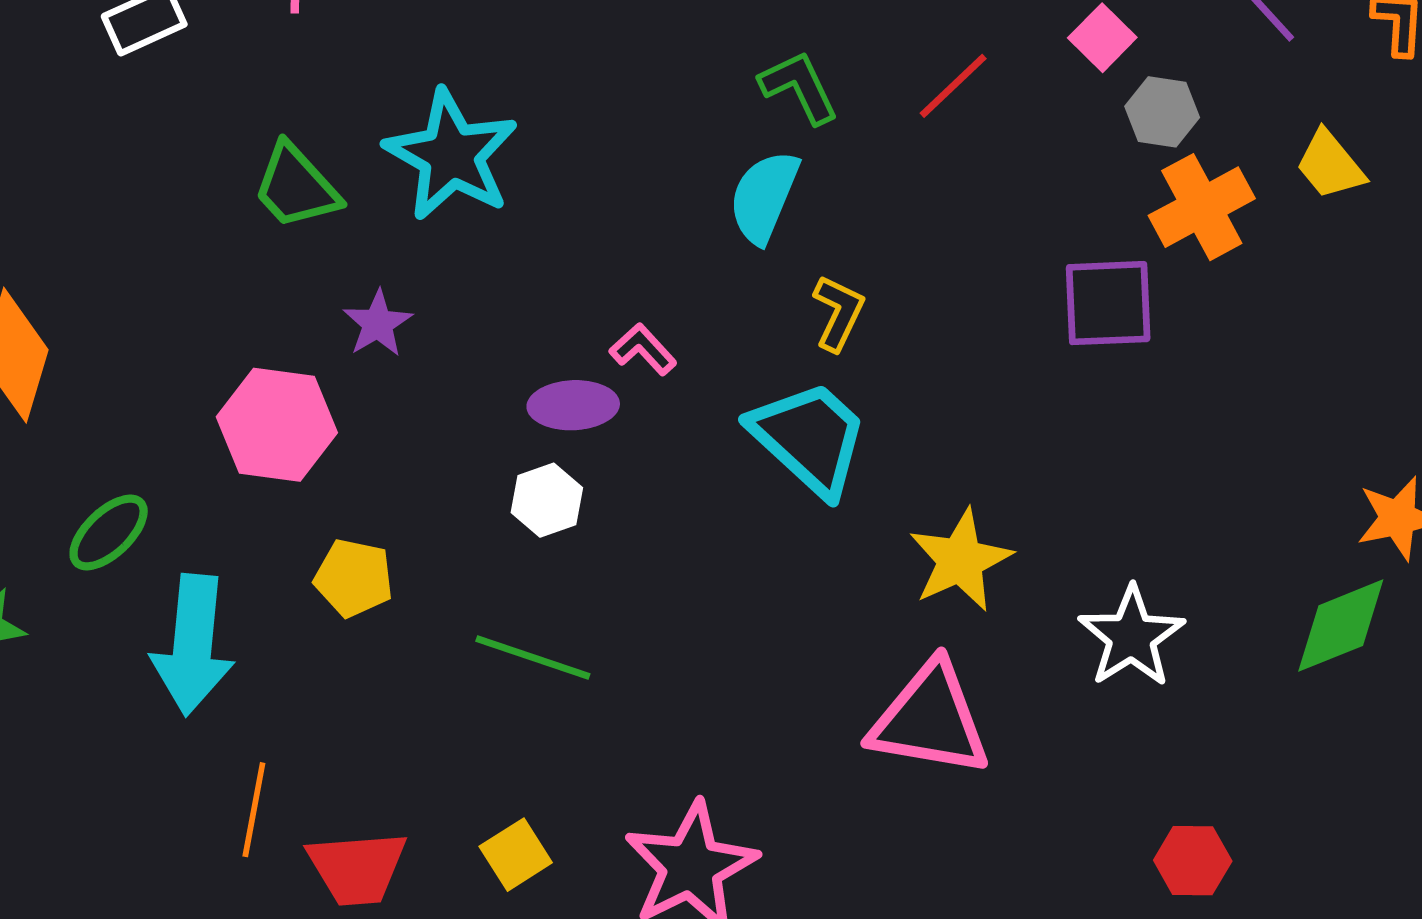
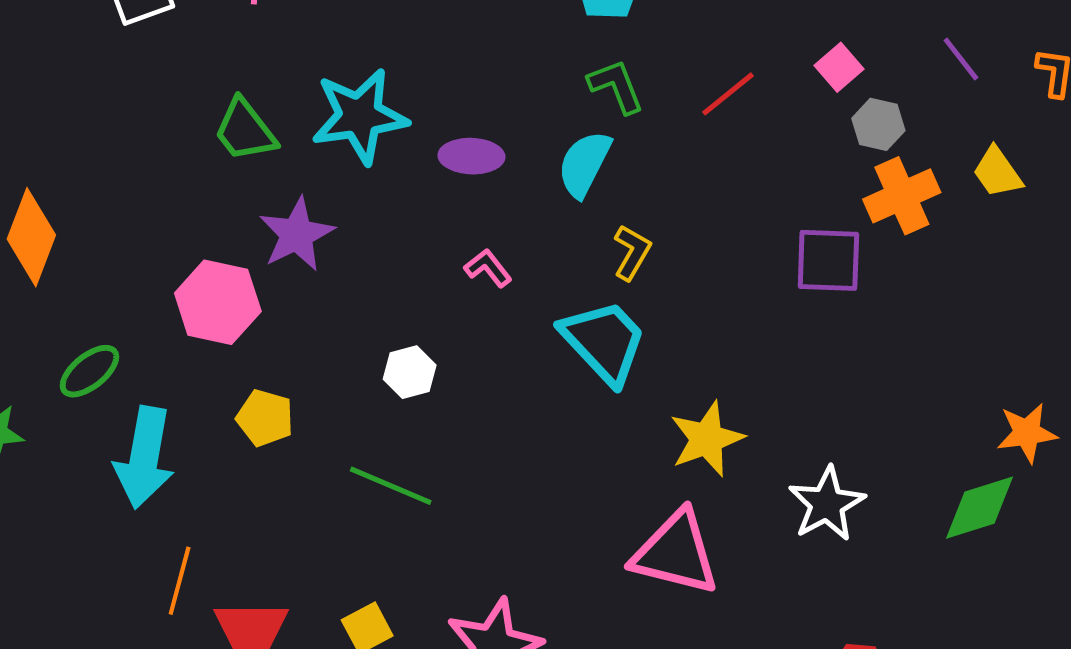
cyan star: (451, 155) -> (360, 116), turned 30
purple star: (378, 324) -> (297, 234), size x1.5
purple ellipse: (573, 405) -> (471, 156), moved

